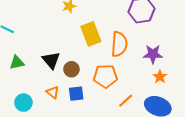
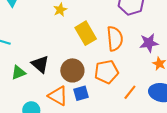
black triangle: (51, 60) -> (40, 64), moved
brown circle: (71, 69) -> (72, 70), size x1.5
orange triangle: (53, 92) -> (58, 96), size x1.5

